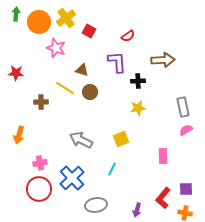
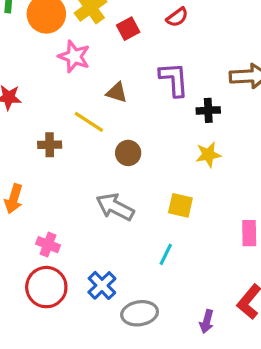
red square: (89, 31) -> (128, 29), turned 32
red semicircle: (128, 36) -> (177, 17), moved
brown circle: (90, 92) -> (128, 153), moved
yellow square: (121, 139) -> (180, 205), turned 35
pink cross: (40, 163) -> (48, 245), turned 32
blue cross: (72, 178) -> (102, 285), moved, size x0.7

